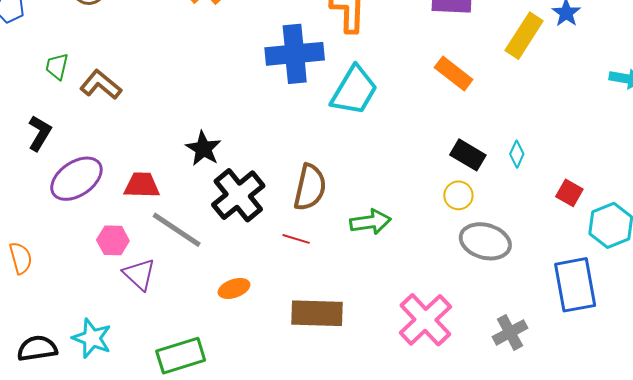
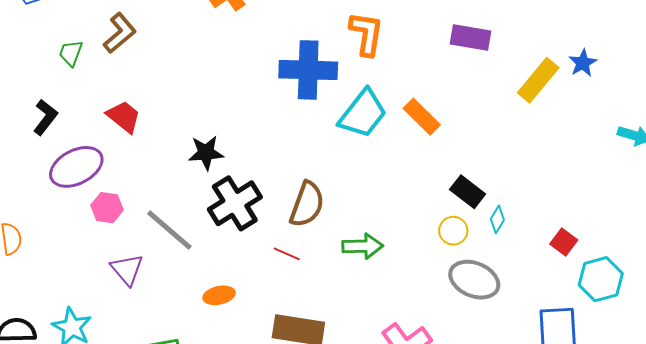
orange rectangle: (454, 73) -> (422, 117), moved
brown L-shape: (101, 85) -> (120, 33), moved, turned 93
black star: (203, 149) -> (206, 153), turned 30
cyan diamond: (517, 154) -> (497, 219), moved
red trapezoid: (142, 185) -> (124, 117), moved, turned 30
pink hexagon: (113, 240) -> (107, 208), moved

